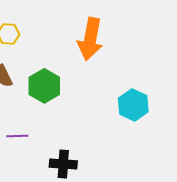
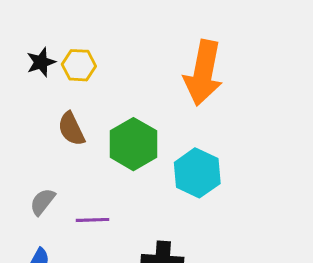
cyan hexagon: (133, 105) -> (197, 173), moved

